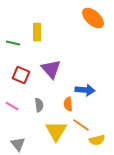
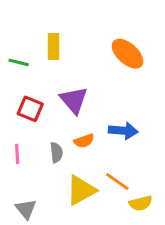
orange ellipse: (93, 18) -> (128, 54), moved
orange semicircle: (68, 104) -> (84, 141), moved, turned -104
pink line: (12, 106) -> (17, 154), turned 56
yellow triangle: (56, 131) -> (81, 190), turned 30

